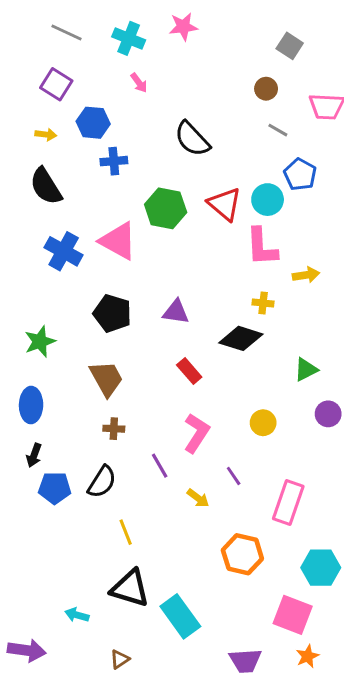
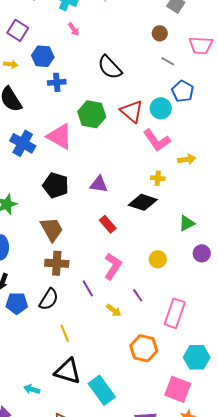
pink L-shape: (262, 247) -> (157, 140), turned -32
brown cross: (114, 429) -> (57, 263), size x1.6

